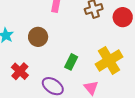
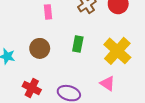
green rectangle: (71, 62) -> (78, 44), moved

